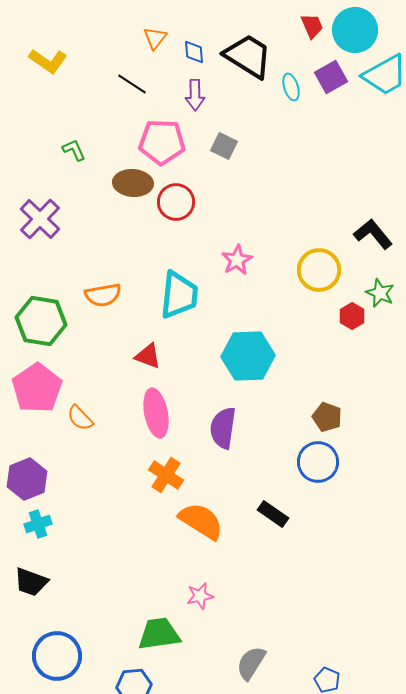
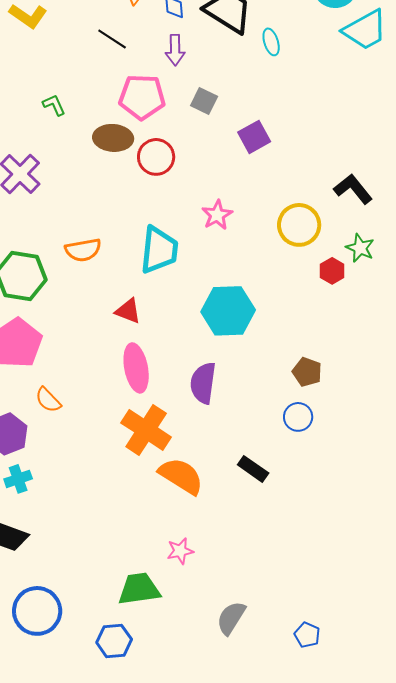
purple square: (331, 77) -> (254, 137), moved
orange semicircle: (80, 418) -> (48, 400), moved
blue circle: (318, 462) -> (298, 417), size x0.7
orange cross: (166, 475) -> (146, 430), size x1.4

